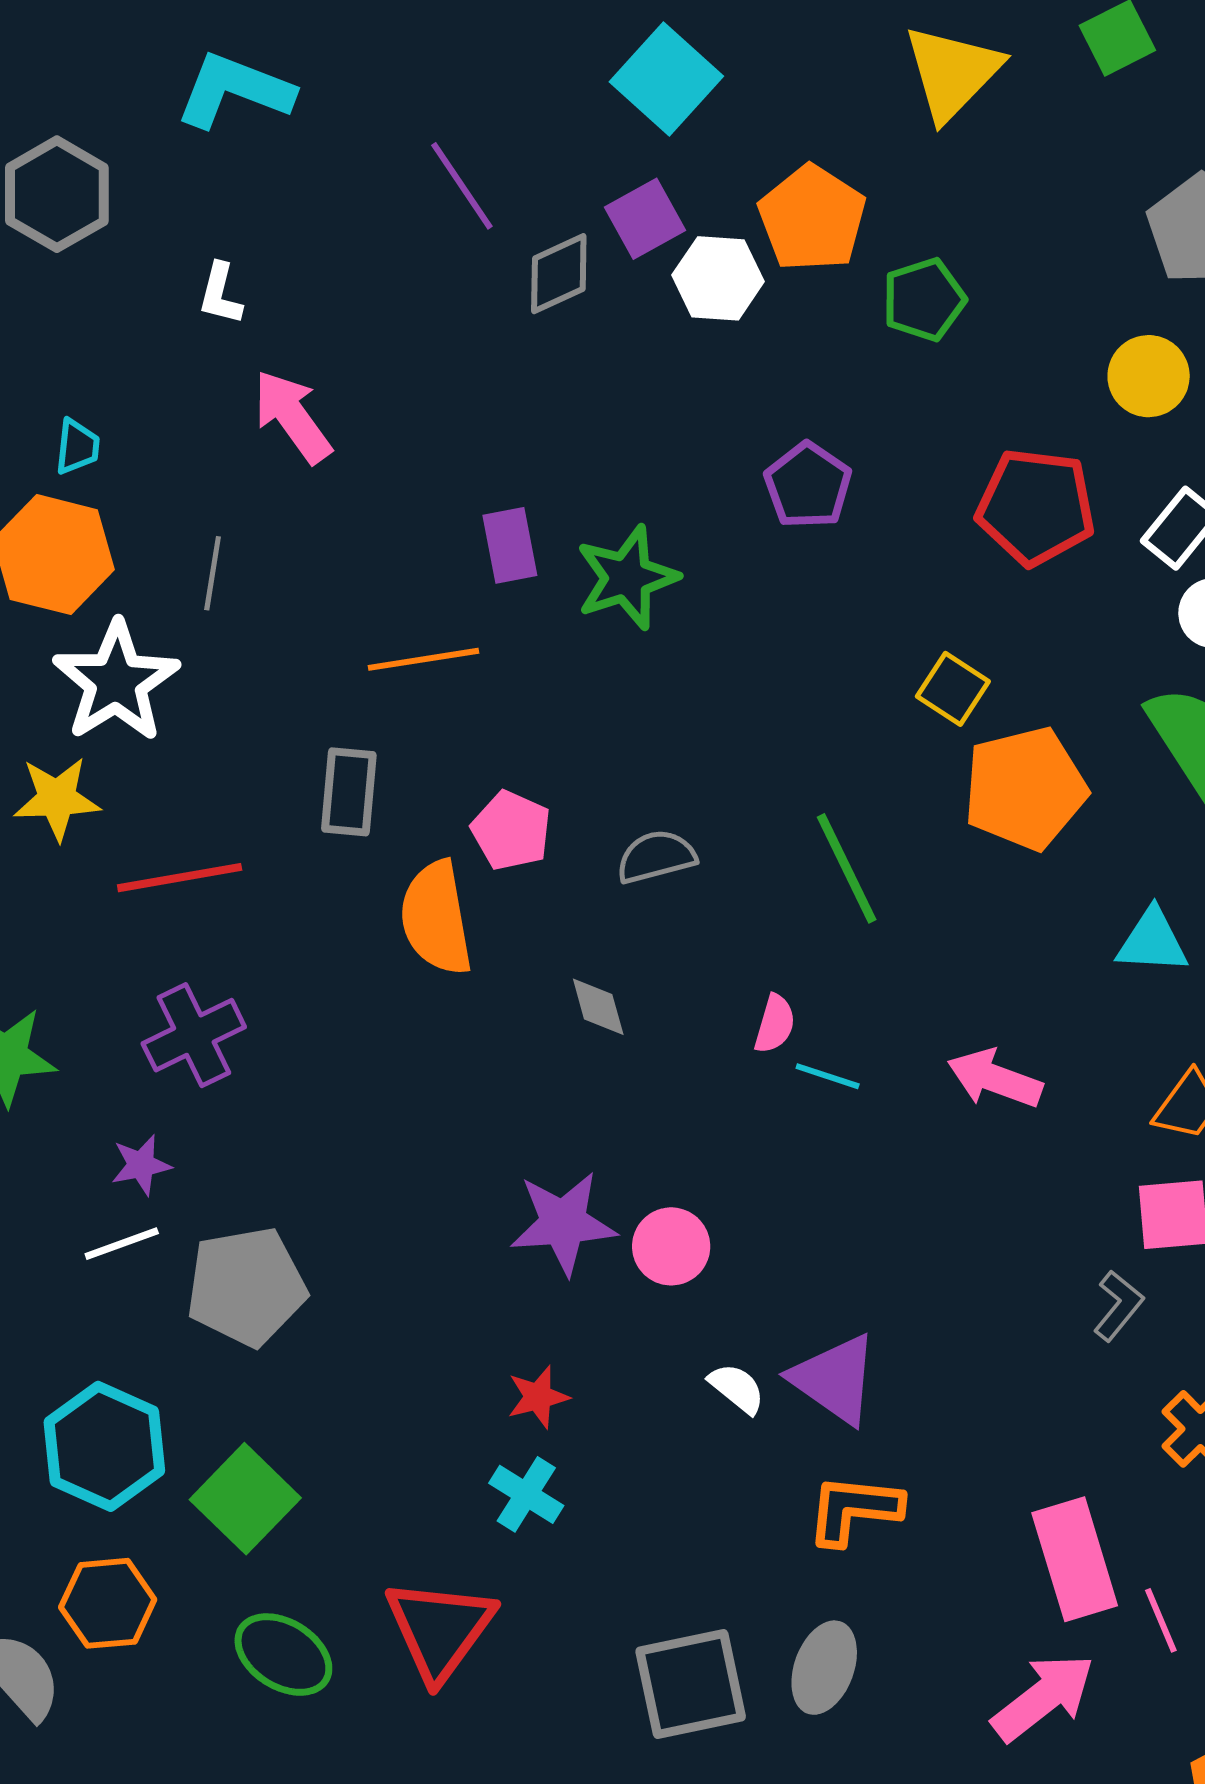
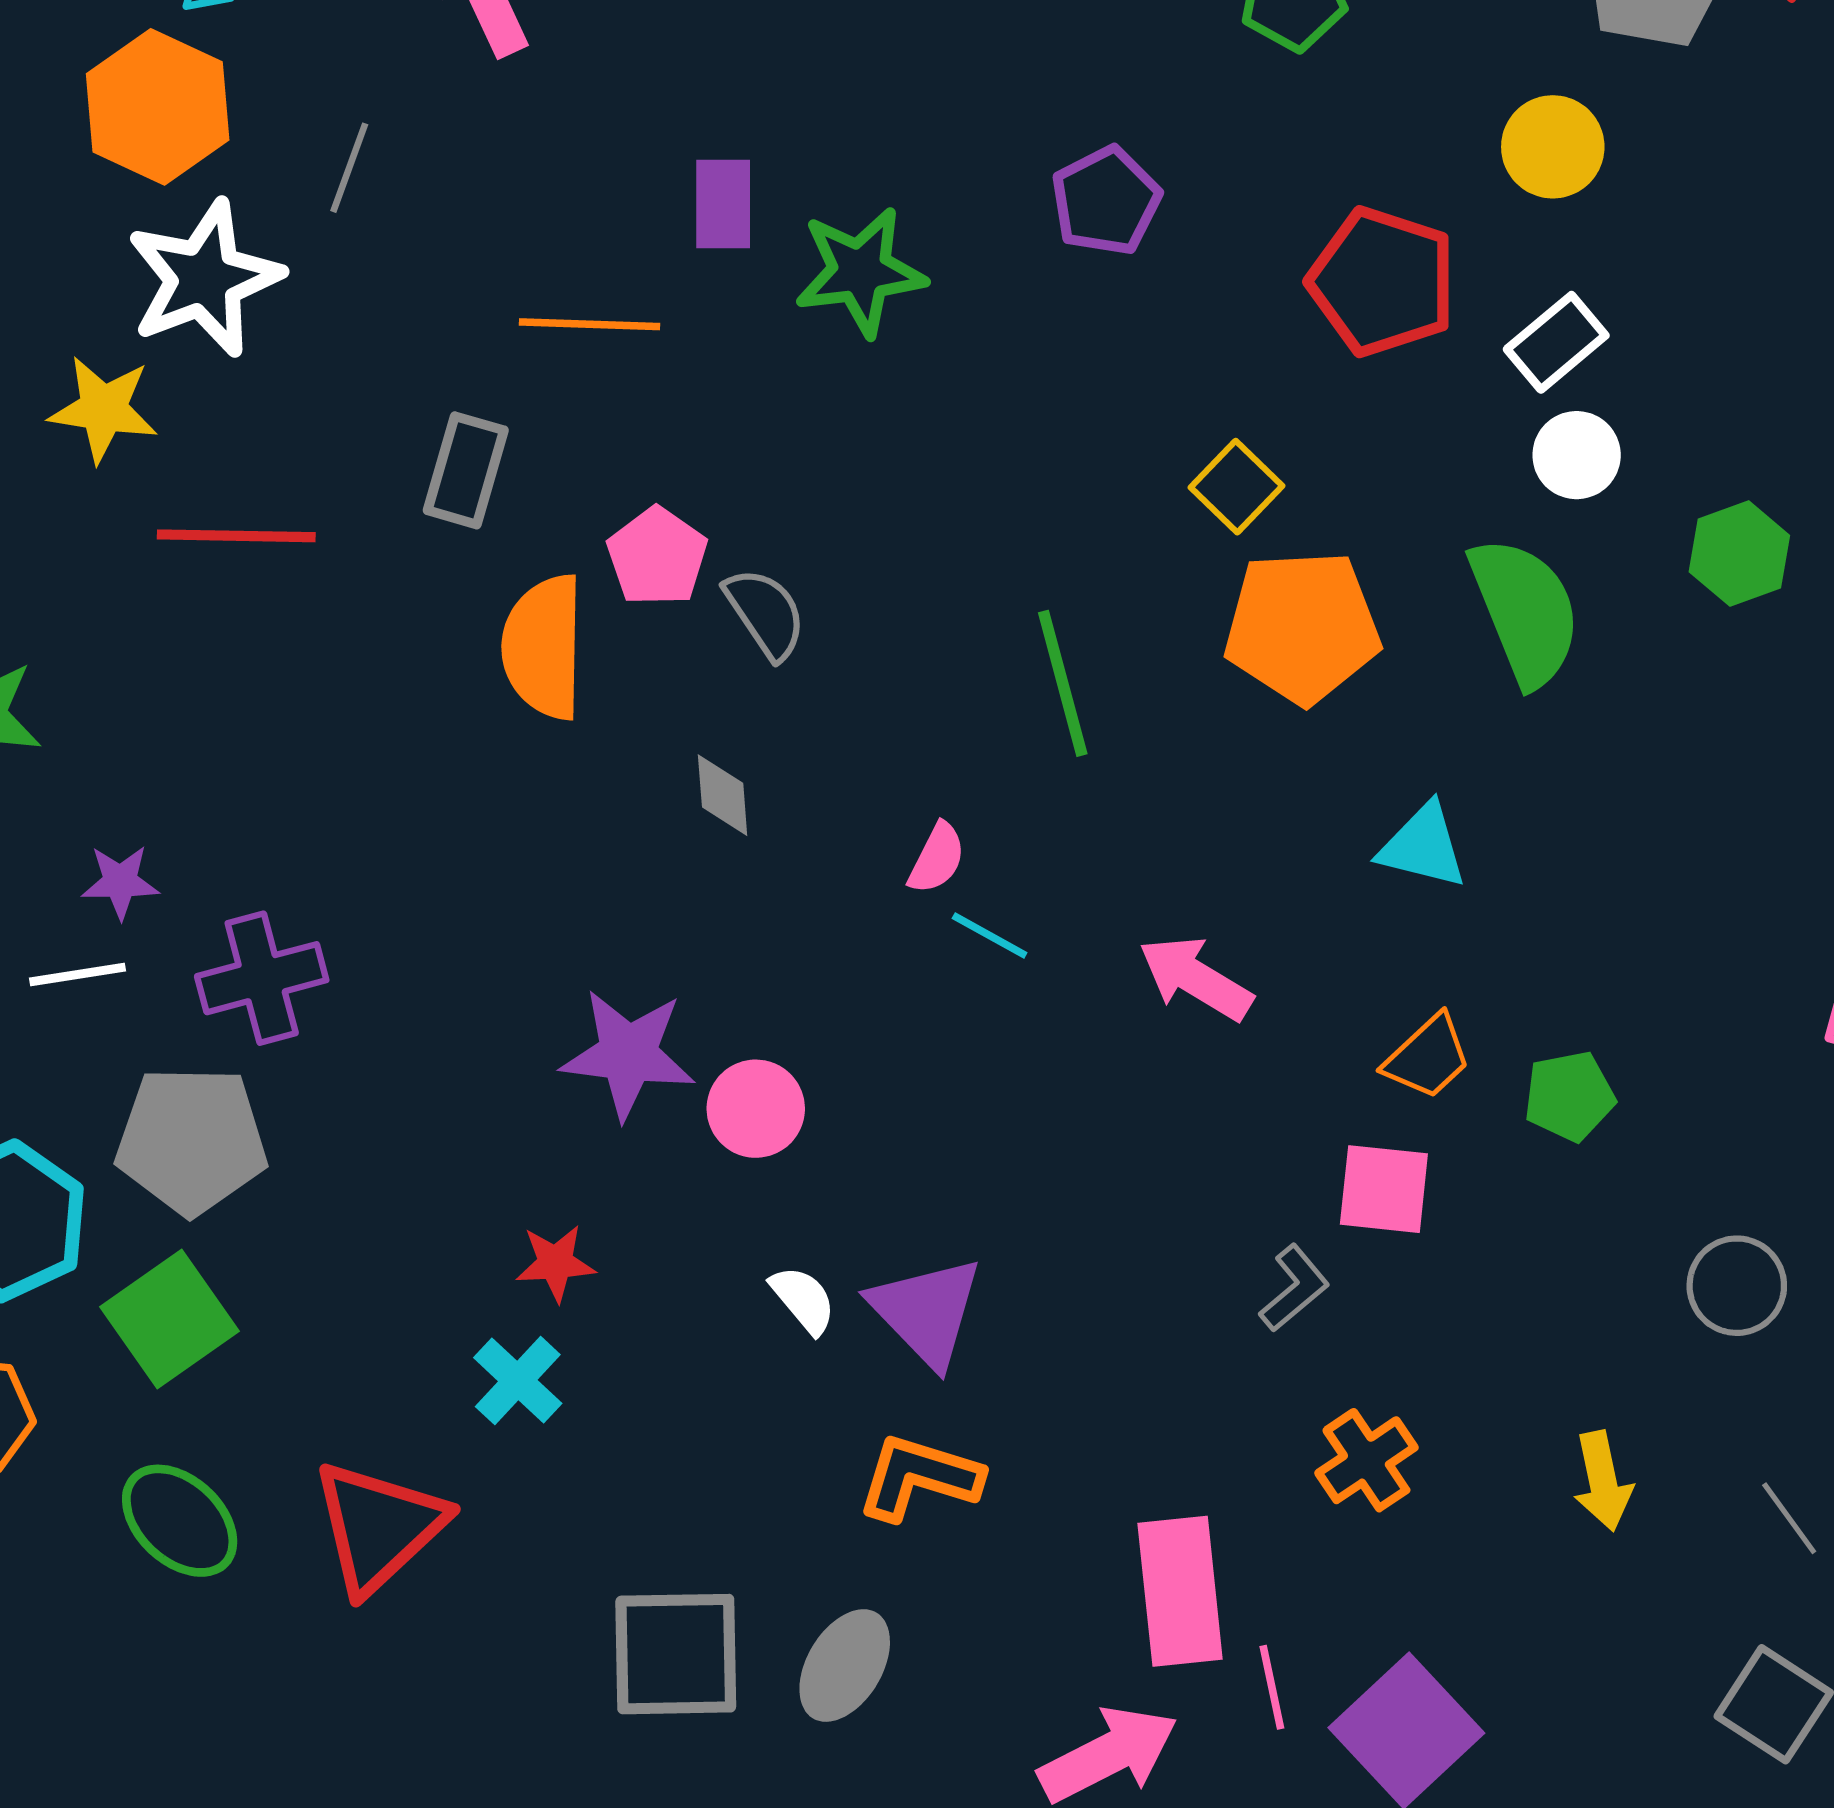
gray semicircle: (656, 857) -> (765, 613), moved, turned 60
purple cross: (194, 1035) -> (262, 978), moved
gray pentagon: (246, 1287) -> (191, 1140), moved

